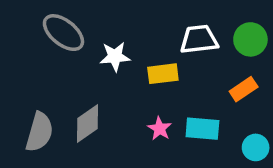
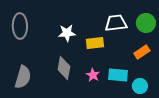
gray ellipse: (63, 33) -> (20, 26), moved, turned 50
gray diamond: (87, 123) -> (64, 68), moved, turned -45
cyan circle: (256, 147) -> (140, 86), moved

